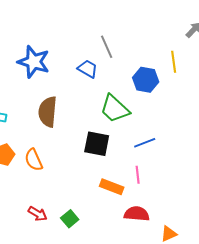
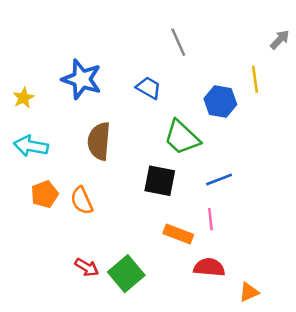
gray line: (107, 47) -> (178, 42), moved
green square: (70, 219) -> (126, 274), size x1.6

